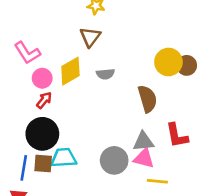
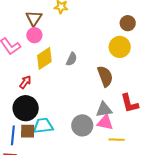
brown triangle: (90, 37) -> (34, 18), moved
brown circle: (187, 65) -> (128, 23), moved
gray semicircle: (105, 74) -> (72, 59), turned -56
pink circle: (42, 78) -> (34, 35), moved

